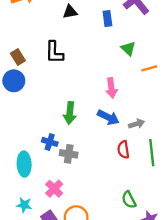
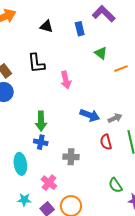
black triangle: (70, 12) -> (46, 26), turned 32
pink arrow: (111, 88) -> (66, 80), moved
green arrow: (70, 113) -> (41, 121), moved
gray cross: (69, 154) -> (71, 157), moved

